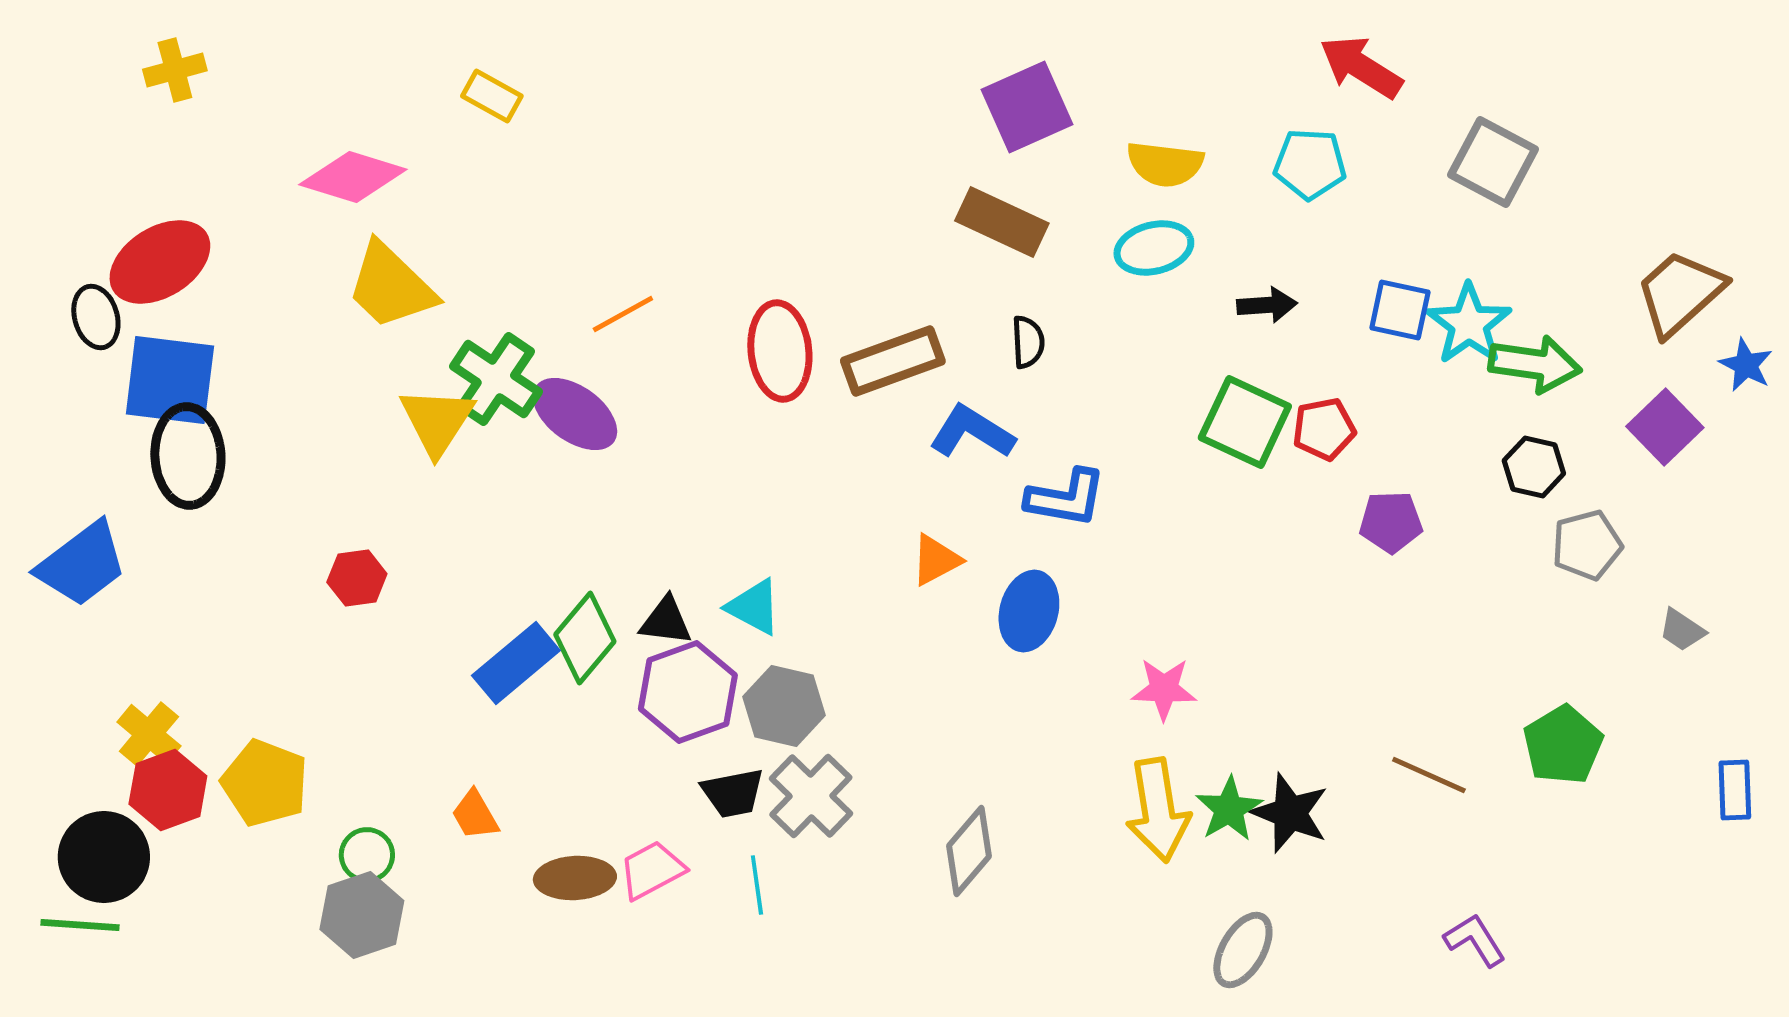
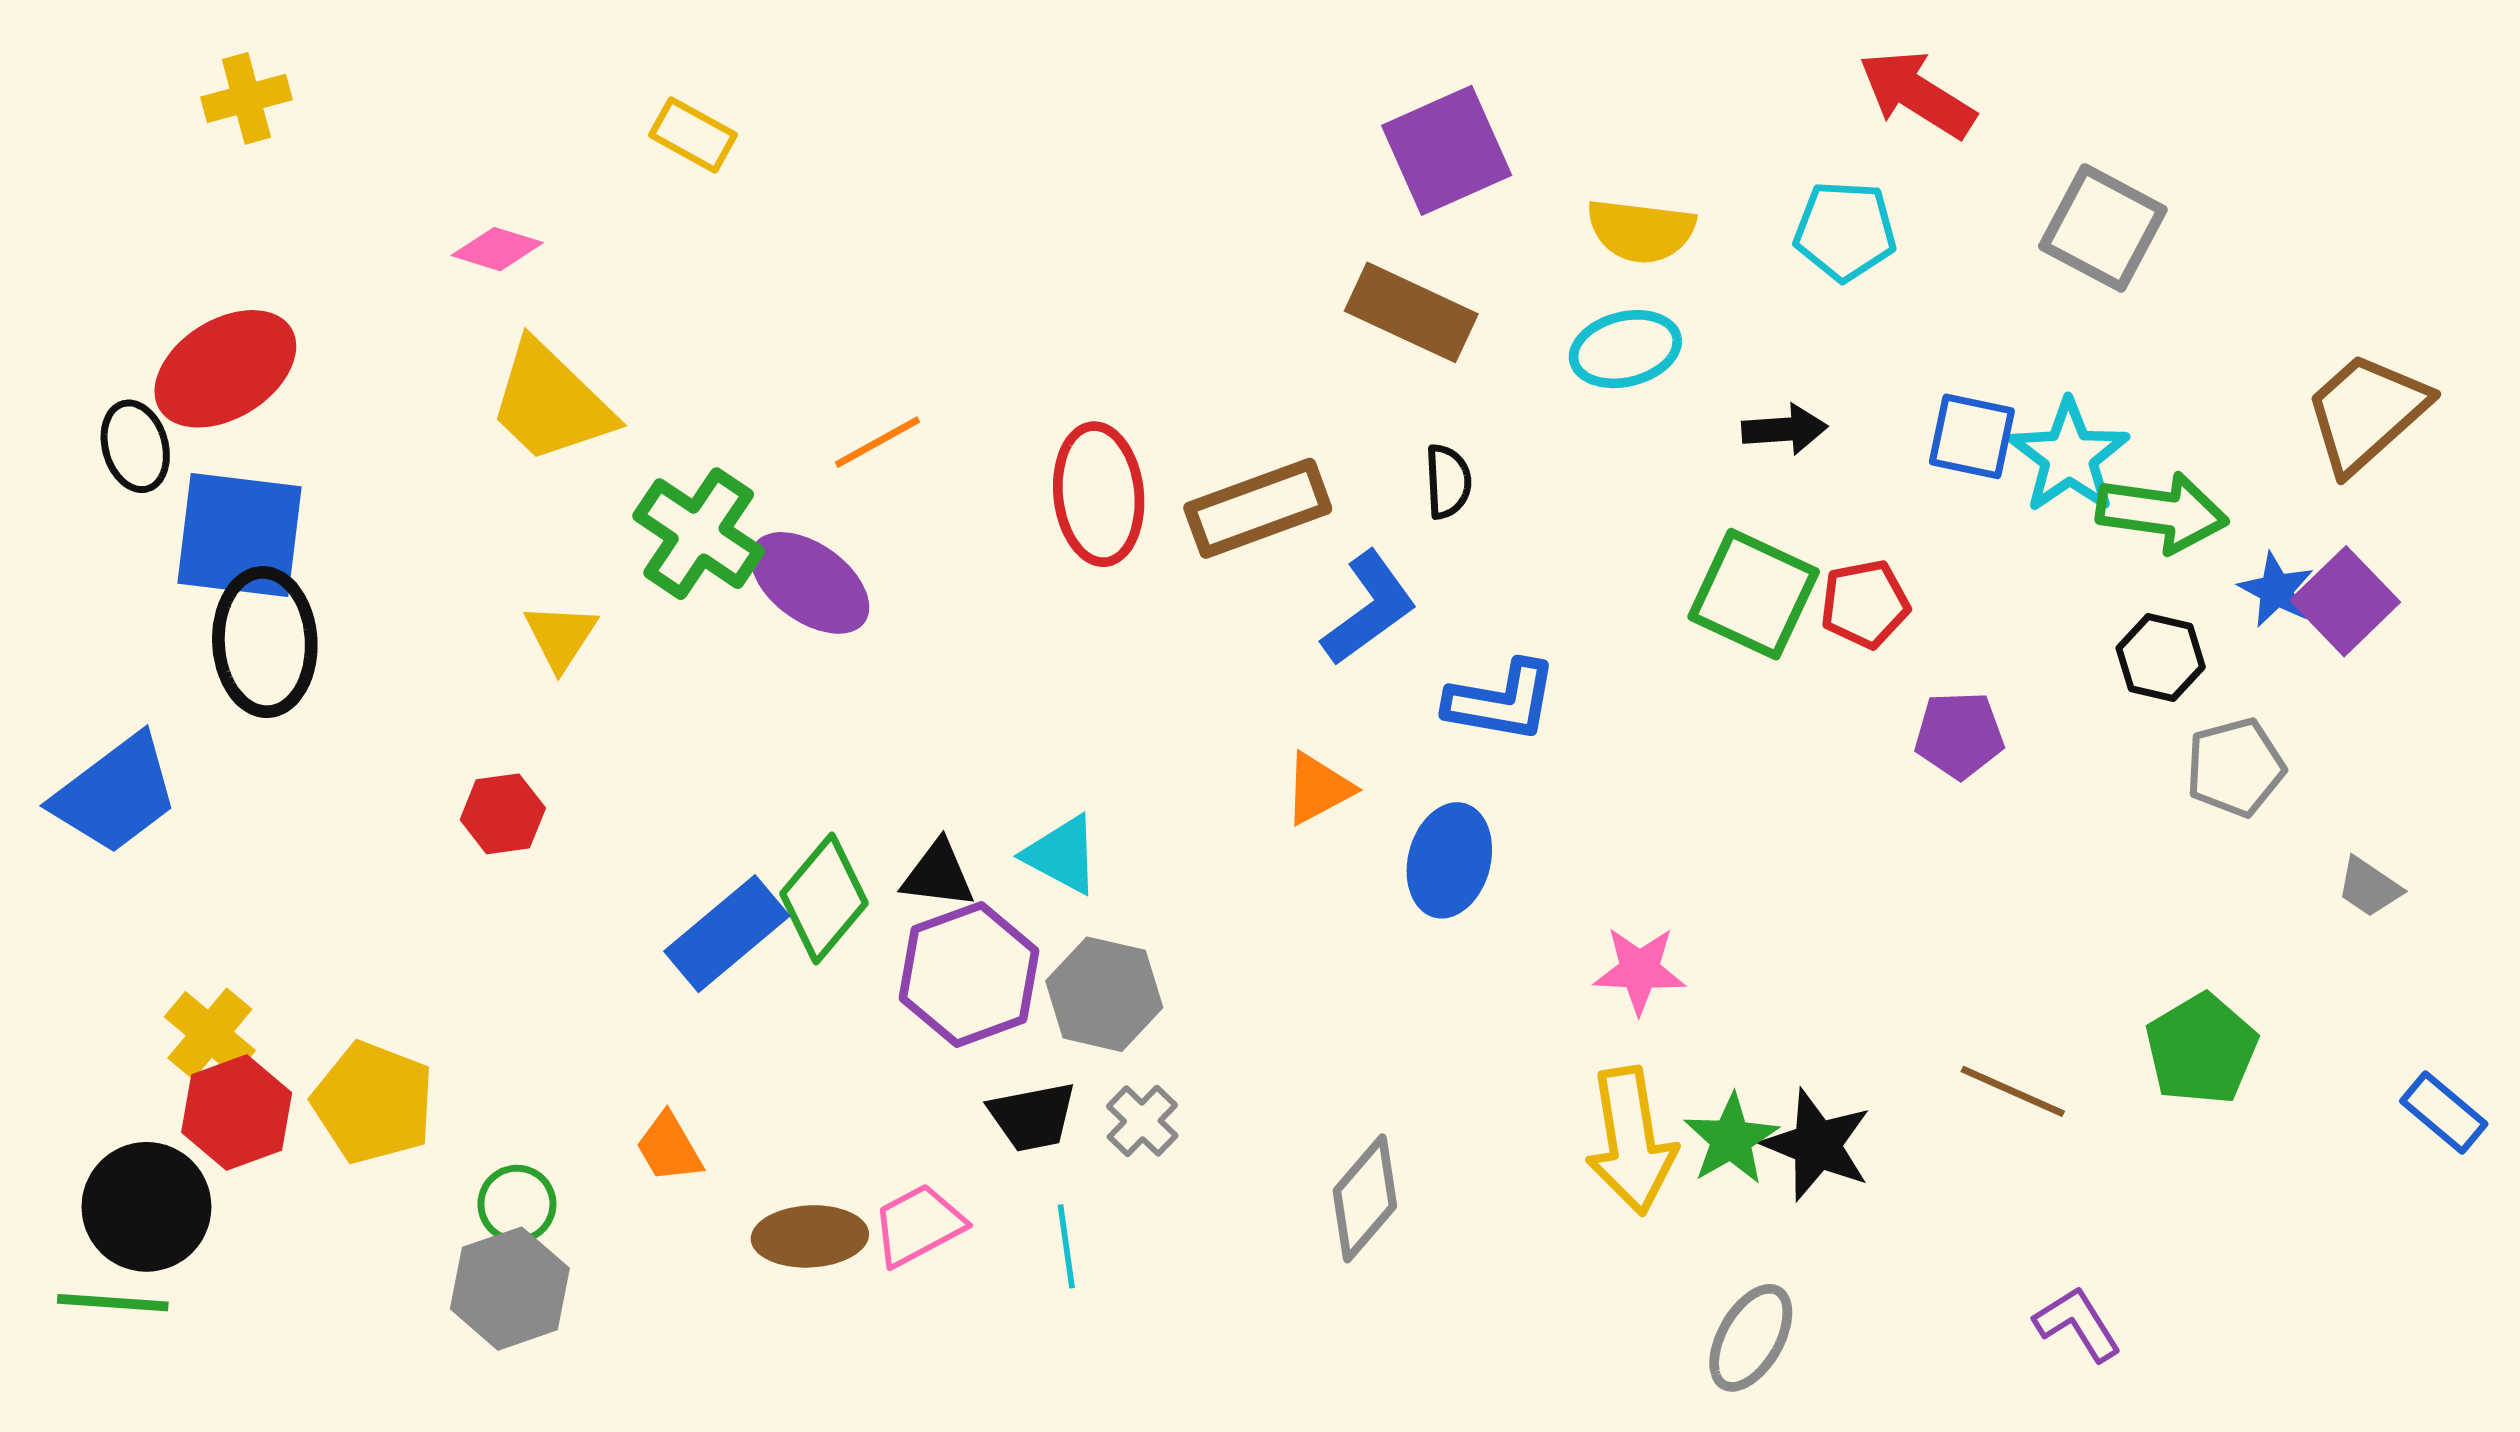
pink diamond: (353, 177) -> (497, 249), size x0.6
blue star: (1746, 365) -> (2276, 590), moved
yellow triangle: (437, 421) -> (561, 636), moved, size x0.7
blue L-shape: (972, 432) -> (1369, 608), turned 112
blue rectangle: (1735, 790) -> (2444, 1112), turned -48
gray cross: (811, 796) -> (1142, 1121), size x0.6

